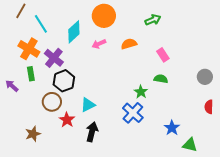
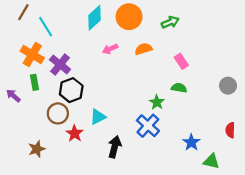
orange circle: (104, 16) -> (129, 17), moved
cyan diamond: (74, 32) -> (95, 18), moved
red semicircle: (209, 107) -> (230, 130), moved
black arrow: (92, 132) -> (115, 147), moved

